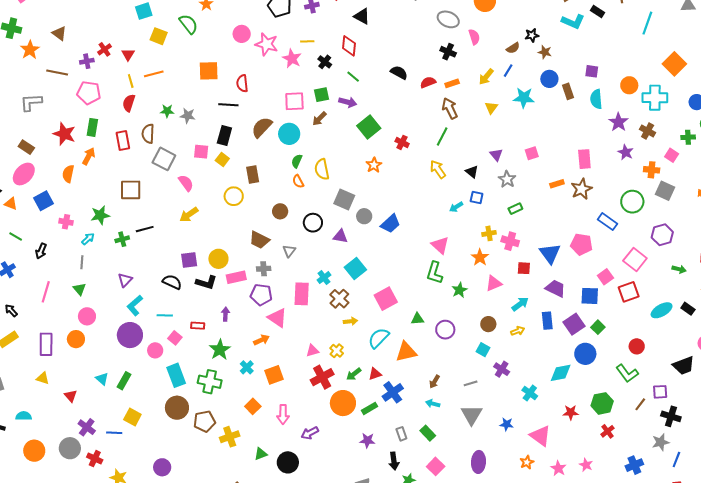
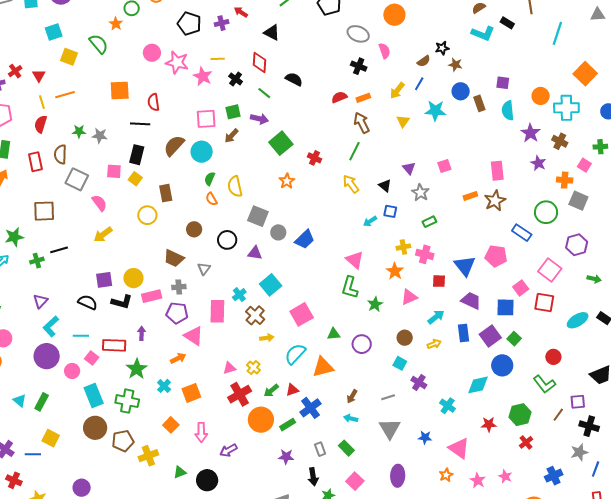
black semicircle: (399, 72) -> (294, 79), moved
red square: (629, 292) -> (544, 303), turned 30
red rectangle: (198, 326) -> (114, 345), size x1.6

